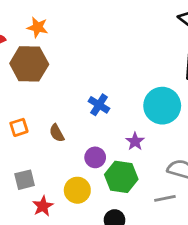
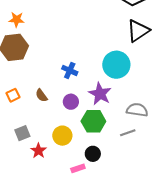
purple star: (135, 141) -> (100, 94), size x1.6
purple circle: (95, 157) -> (71, 102), moved

